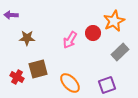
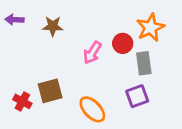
brown star: (27, 38) -> (53, 26), moved
gray rectangle: (120, 52) -> (144, 63), moved, turned -54
purple square: (107, 85) -> (137, 96), moved

